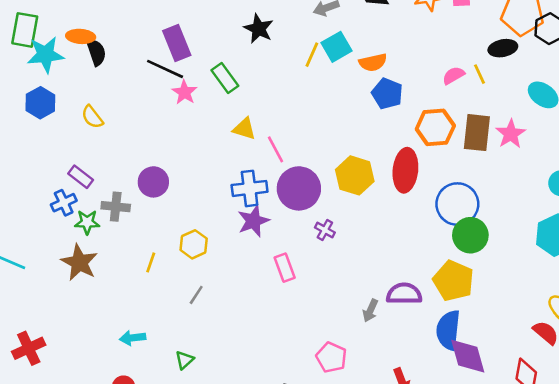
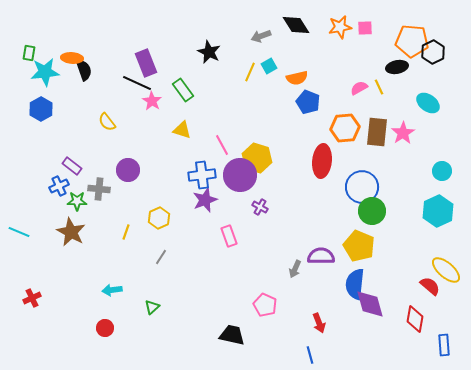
green rectangle: (25, 30) -> (29, 53), size x0.6
cyan square: (337, 47) -> (269, 66), size x0.7
yellow semicircle: (92, 117) -> (107, 122), moved
yellow triangle: (244, 129) -> (182, 130), moved
yellow hexagon: (355, 175) -> (257, 158), moved
red cross: (29, 348) -> (32, 298), size x0.7

